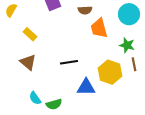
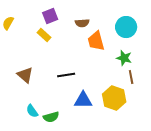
yellow rectangle: (30, 34) -> (44, 35), moved
yellow hexagon: (110, 72) -> (114, 98), moved

